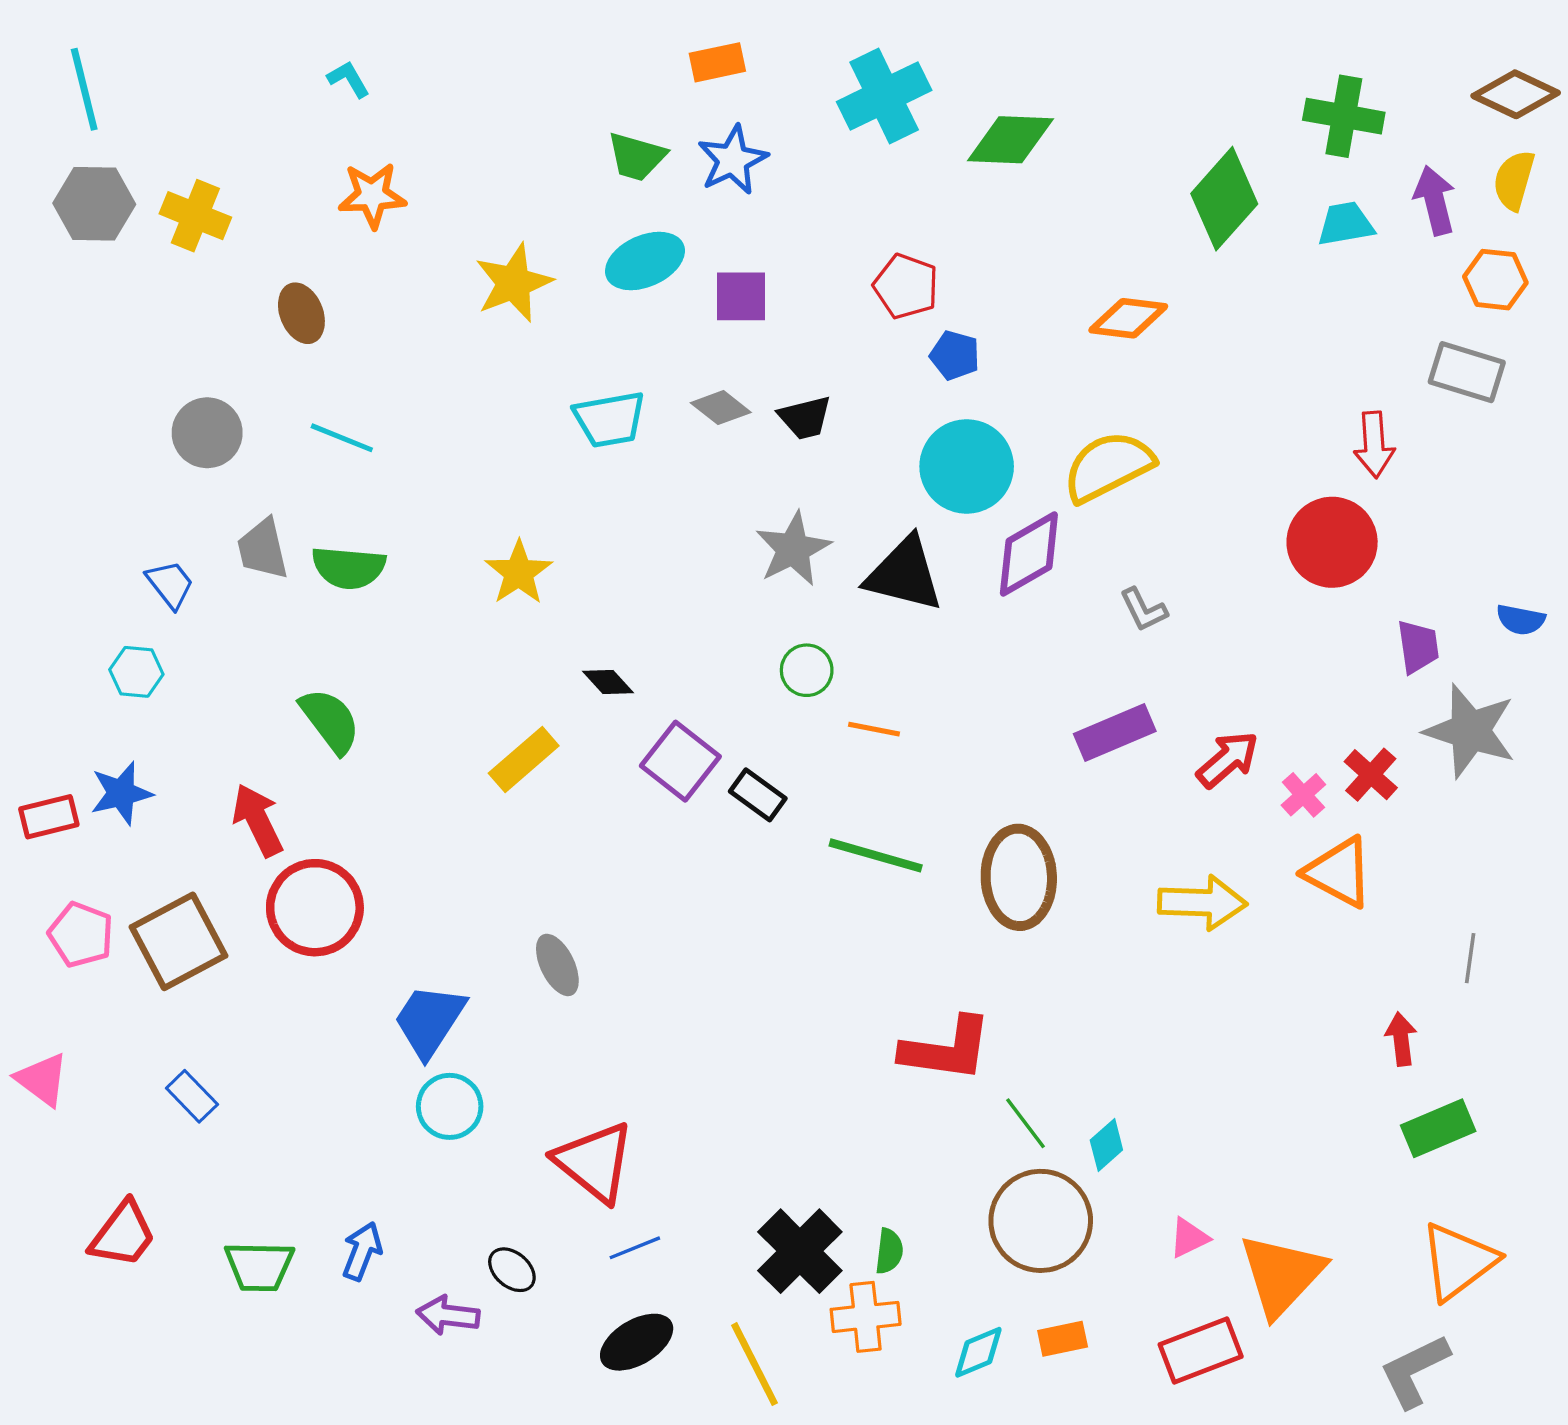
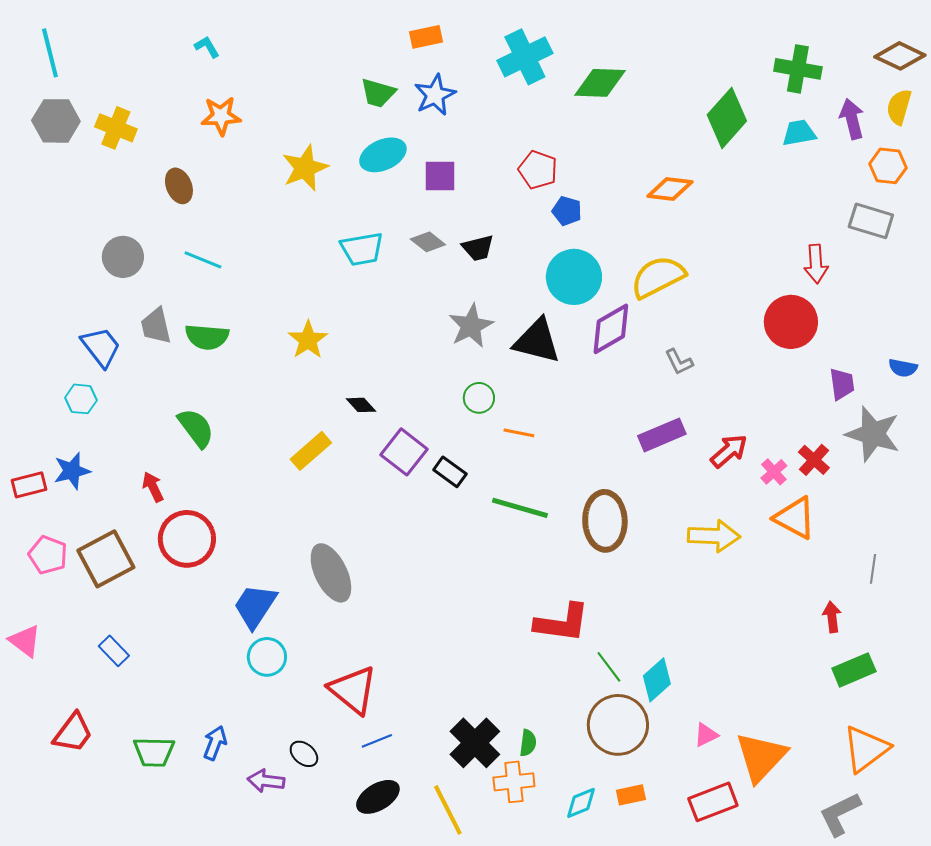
blue trapezoid: (170, 584) -> (101, 347), size x1.4
red arrow: (258, 820) -> (153, 487), size x0.7
gray ellipse: (557, 965) -> (331, 573), size x1.6
cyan diamond: (1106, 1145) -> (657, 680), size x1.4

